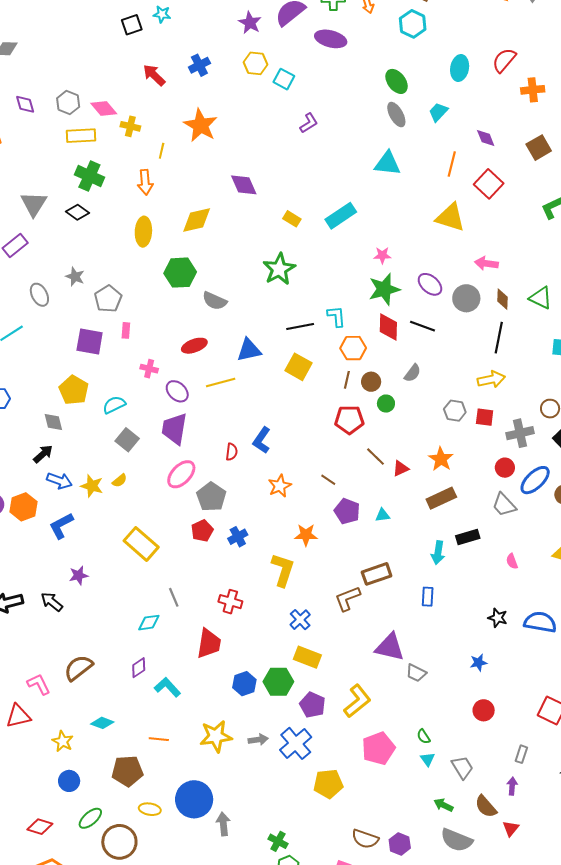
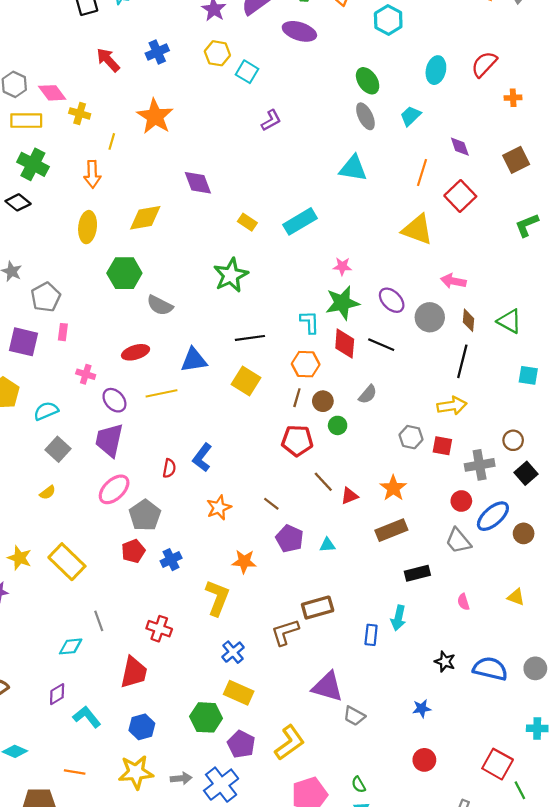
orange cross: (533, 90) -> (513, 98), size x0.7
cyan L-shape: (336, 316) -> (310, 322), moved
yellow star: (92, 486) -> (20, 558), moved
cyan arrow: (438, 553) -> (398, 618), moved
blue hexagon: (244, 684) -> (142, 727), moved

